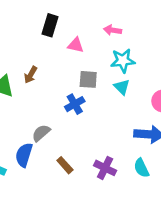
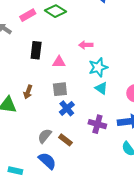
gray square: (88, 79) -> (60, 89), moved
blue semicircle: (24, 155) -> (47, 161), moved, turned 126
brown rectangle: (65, 165) -> (65, 140), moved
purple cross: (105, 168) -> (97, 124), moved

